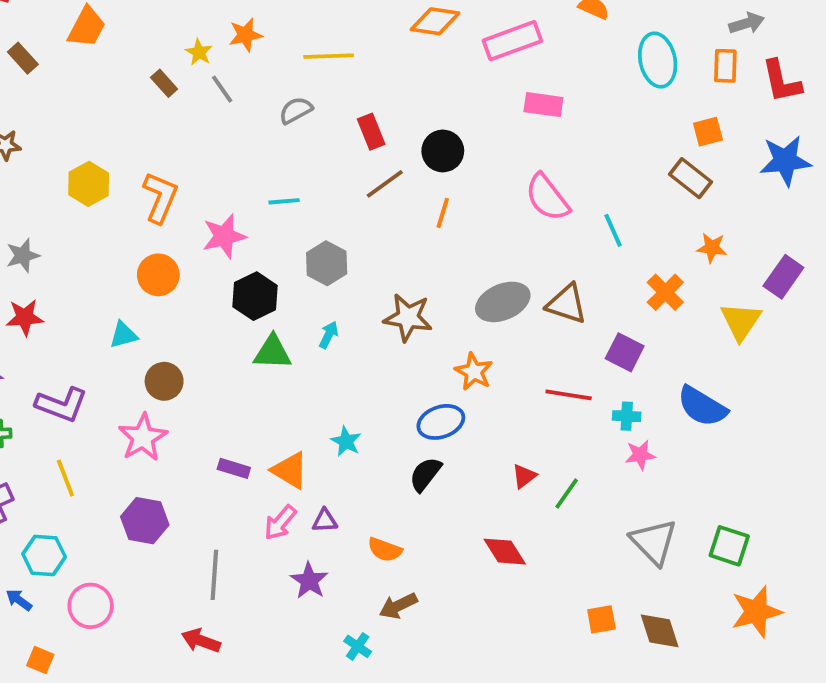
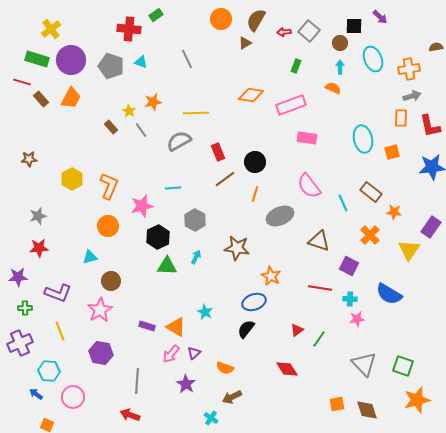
brown rectangle: (23, 58) -> (41, 99), moved
cyan ellipse: (658, 60) -> (363, 139), moved
gray semicircle: (296, 110) -> (179, 141), size x1.4
brown rectangle: (691, 178) -> (371, 192), moved
gray ellipse: (503, 302) -> (280, 216), moved
purple triangle: (325, 521) -> (194, 353), turned -40

